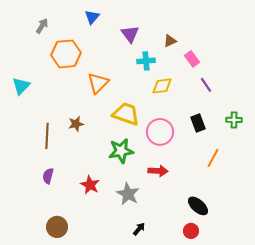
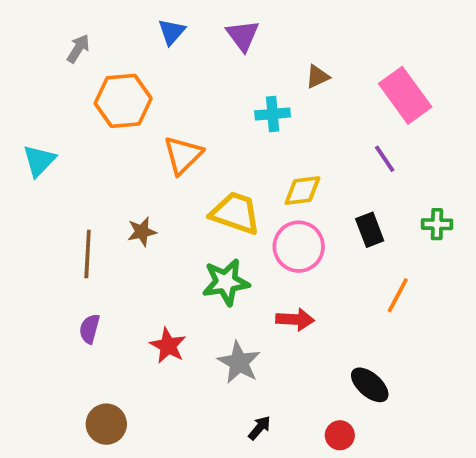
purple triangle: (130, 34) -> (243, 35), moved
pink rectangle: (192, 59) -> (405, 95), moved, size x1.8
yellow diamond: (162, 86) -> (302, 191), moved
red circle: (191, 231) -> (340, 435), moved

